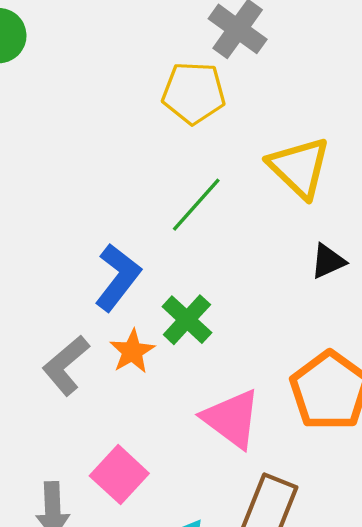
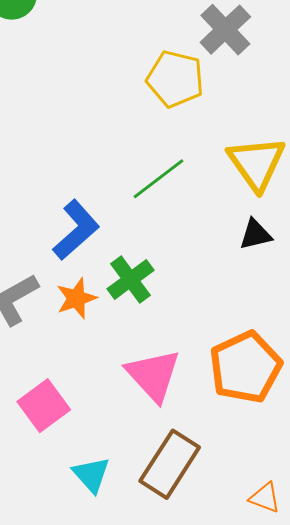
black triangle: (328, 261) -> (255, 234), moved

